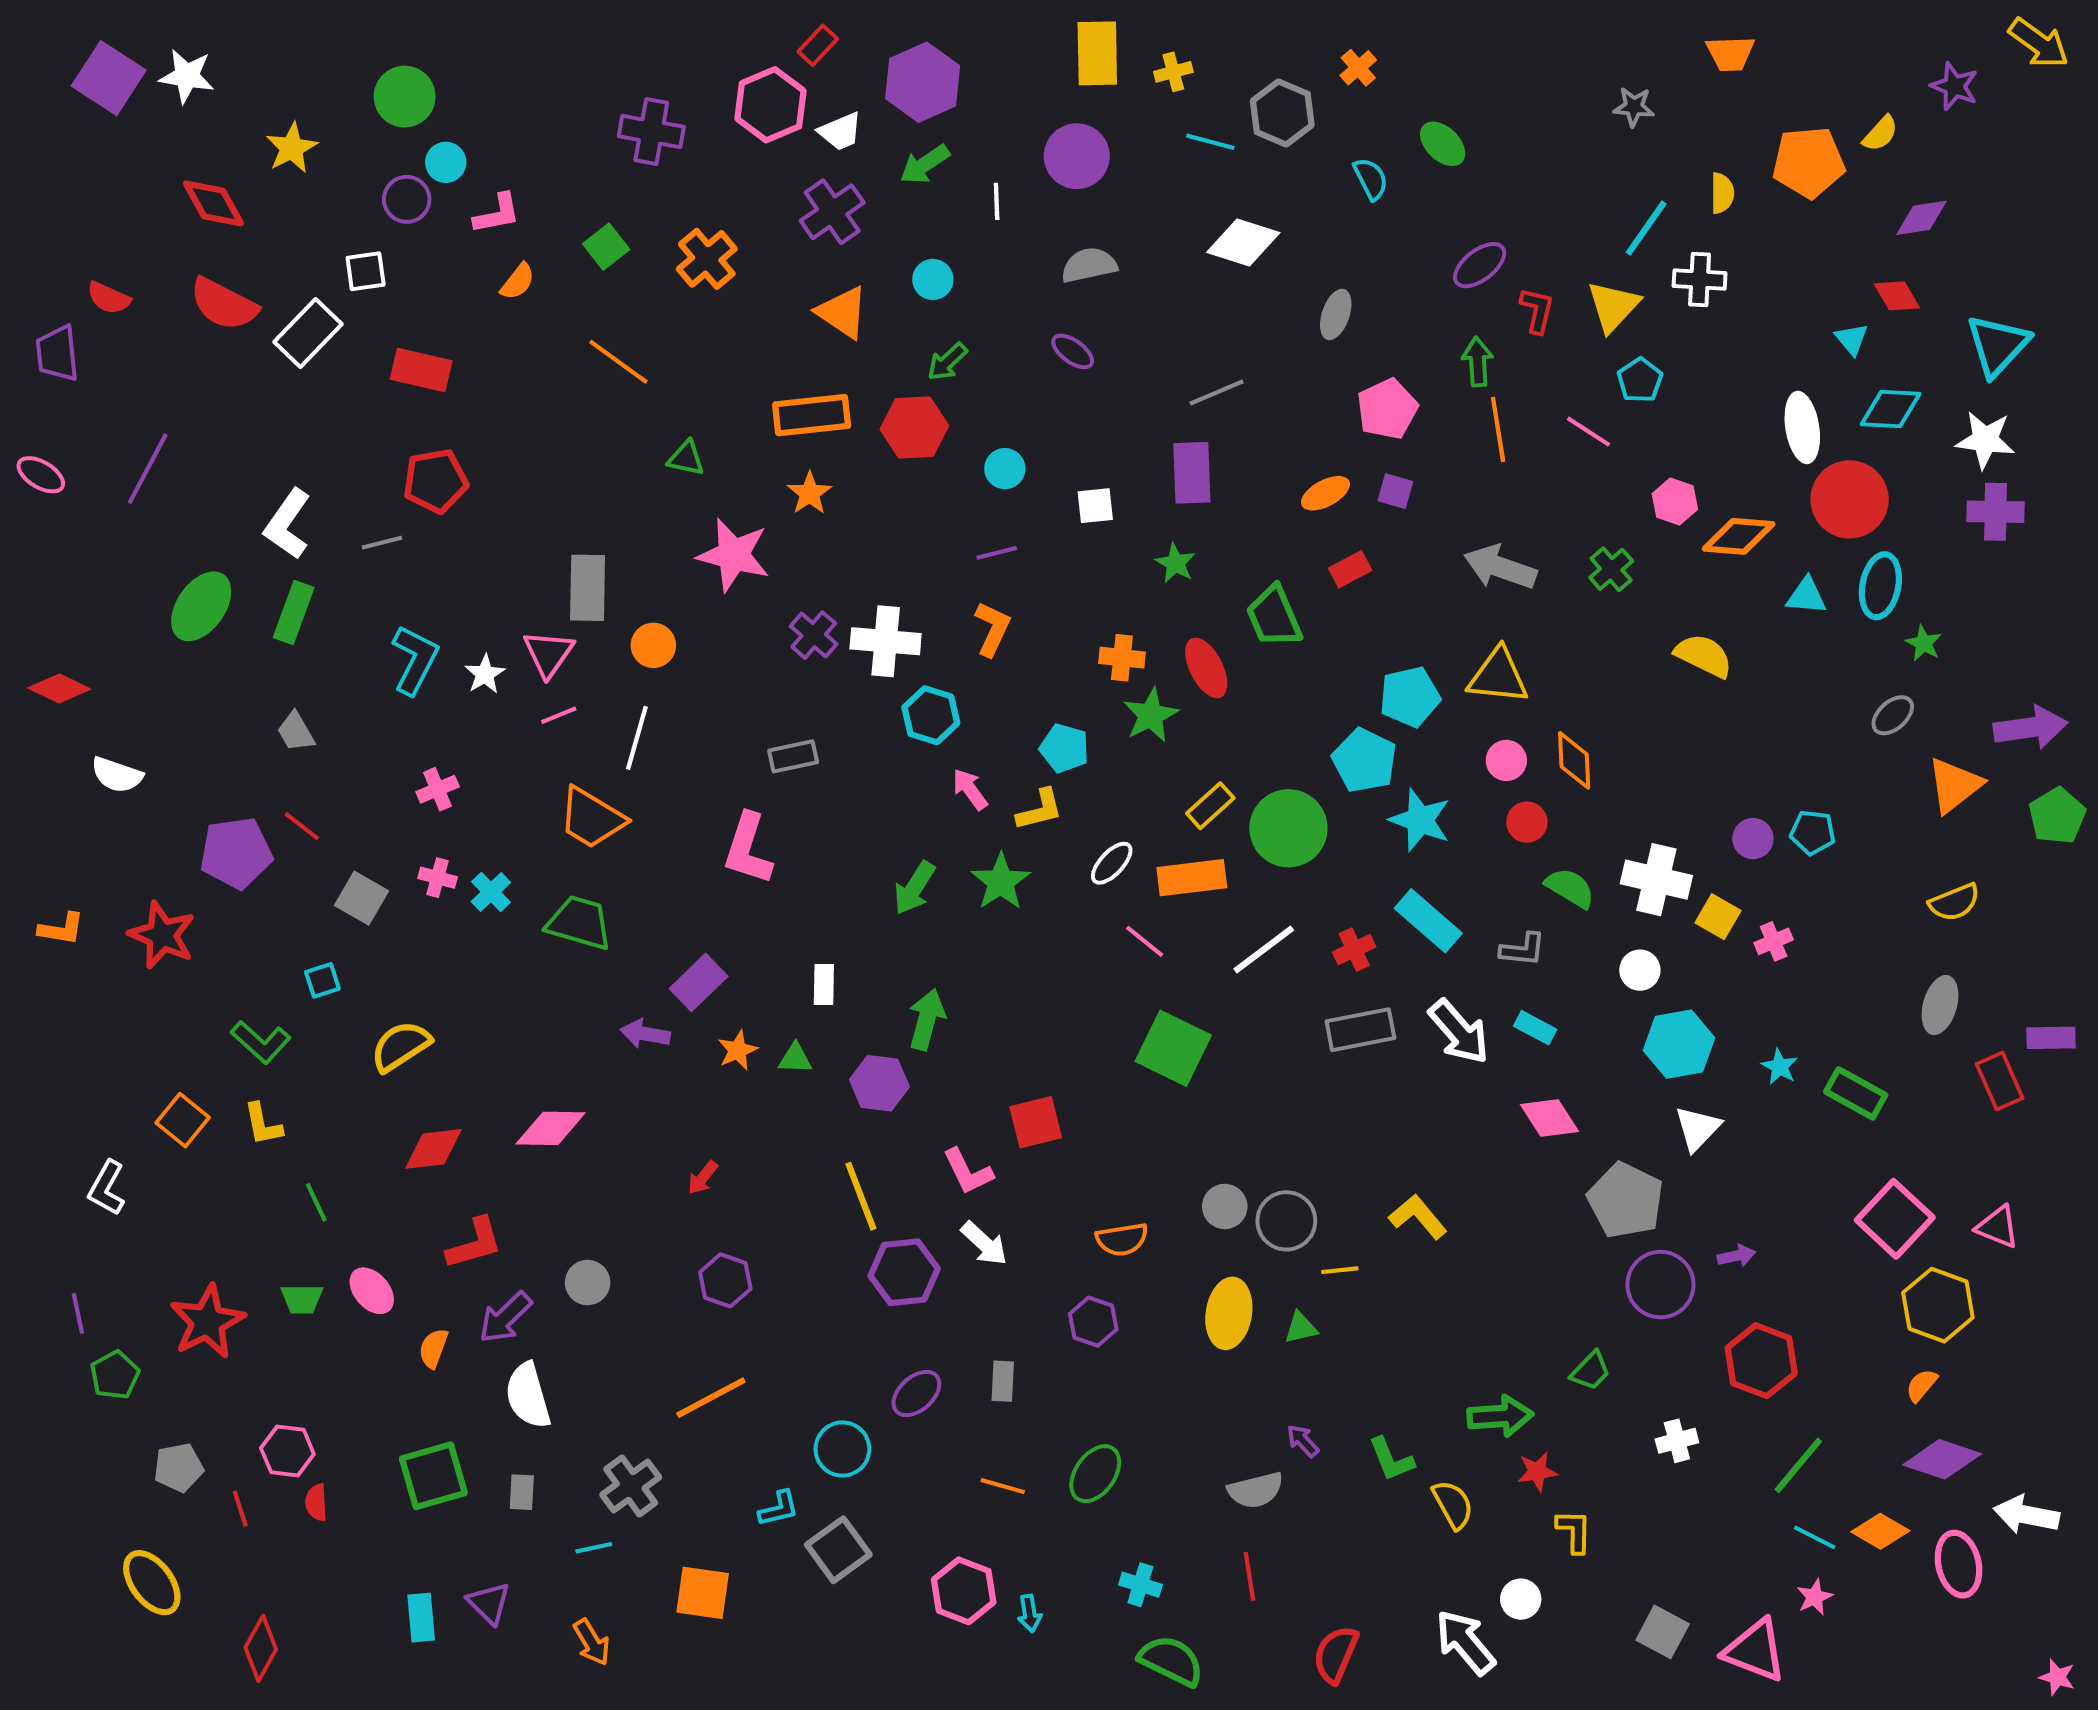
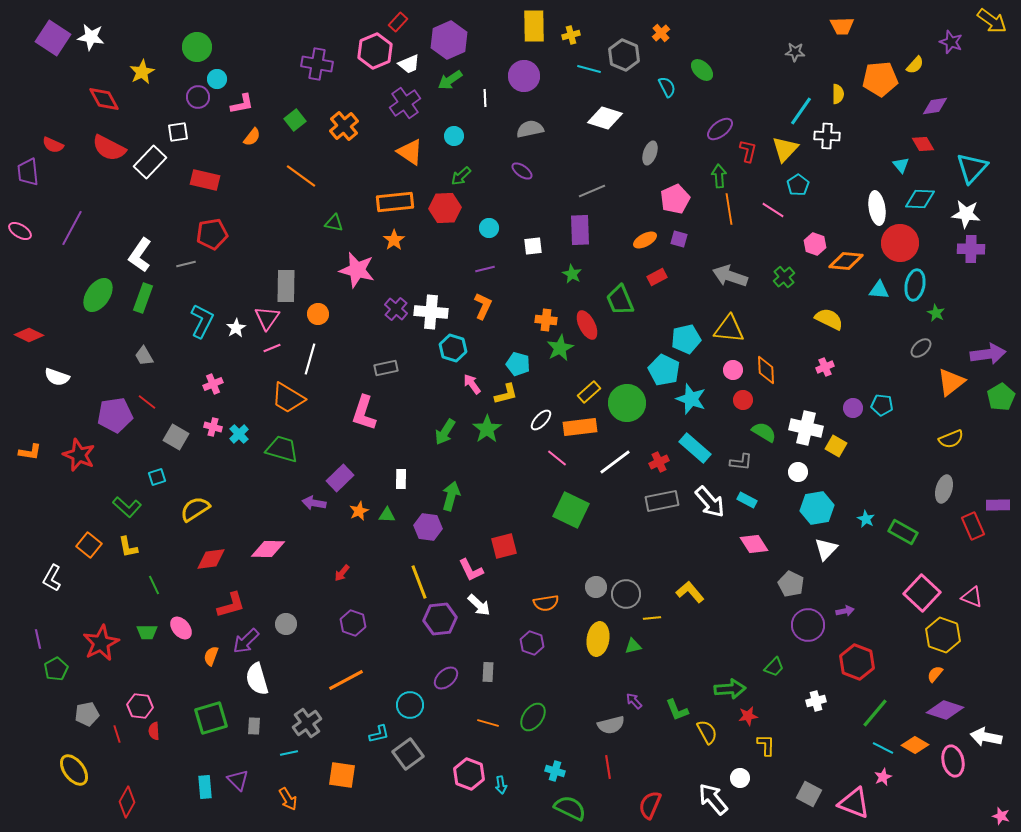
pink cross: (1774, 941) -> (825, 367), moved
gray pentagon: (1626, 1200) -> (791, 584), size x0.7

